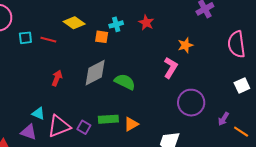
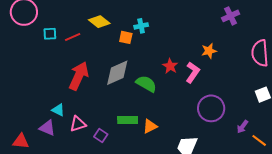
red star: (146, 23) -> (170, 66), moved
red line: (48, 40) -> (73, 37), turned -42
red arrow: (57, 78) -> (79, 76), size x1.8
pink triangle: (59, 126) -> (78, 124), size x0.7
purple square: (84, 127) -> (101, 135), moved

